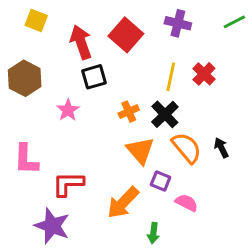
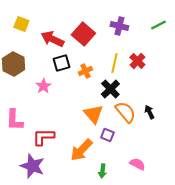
red arrow: (81, 42) -> (52, 39), turned -45
orange cross: (129, 112) -> (85, 71), moved
pink semicircle: (187, 203) -> (137, 164), moved

